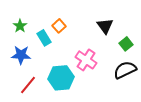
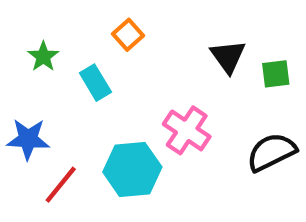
orange square: (59, 26) -> (128, 35), moved
green square: (126, 44) -> (276, 74), moved, turned 32
blue star: (21, 55) -> (28, 139), moved

